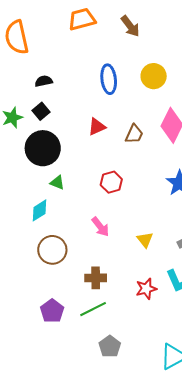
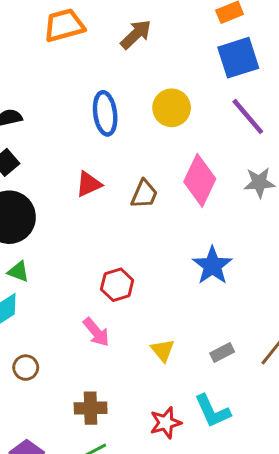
brown arrow: (130, 26) -> (136, 34), turned -95
red hexagon: (111, 182) -> (117, 285), moved
green triangle: (57, 183) -> (18, 272), moved
brown circle: (52, 250) -> (26, 368), size x0.6

